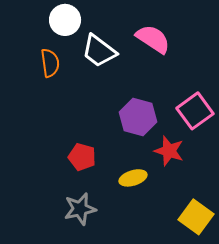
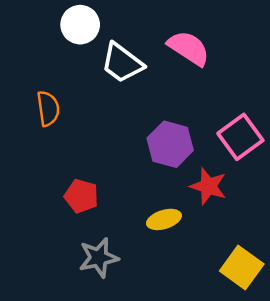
orange semicircle: (50, 63) -> (48, 109), moved
red pentagon: (82, 157) -> (81, 196), moved

